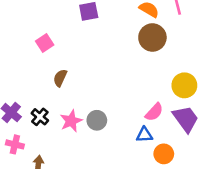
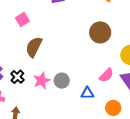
brown circle: (152, 37) -> (100, 32), moved
brown semicircle: (60, 78) -> (34, 47), size x1.5
blue triangle: (144, 135) -> (87, 93), moved

